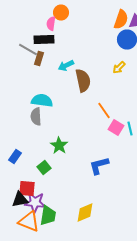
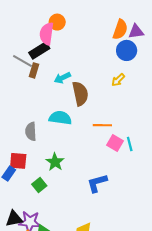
pink semicircle: (51, 24) -> (47, 34), size x1.5
black rectangle: (44, 40) -> (39, 50), turned -30
cyan semicircle: (42, 101) -> (60, 118), moved
orange line: (104, 111) -> (102, 125), turned -54
red square: (27, 189) -> (18, 161), moved

